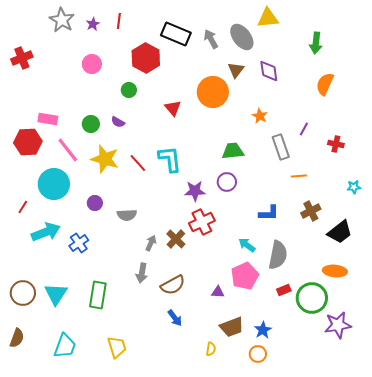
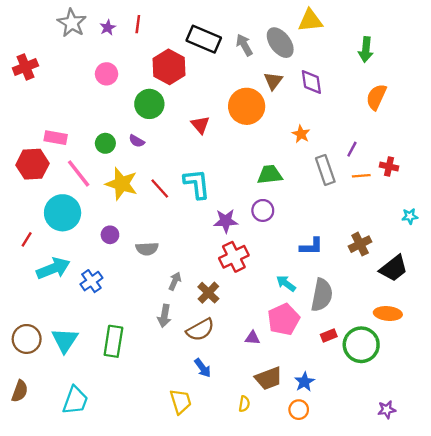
green circle: (129, 90) -> (149, 104), size x1.6
orange line: (299, 176) -> (361, 176), moved
brown cross: (176, 239) -> (208, 293), moved
purple star: (338, 325) -> (387, 410), moved, size x0.6
yellow trapezoid: (117, 347) -> (181, 401), moved

